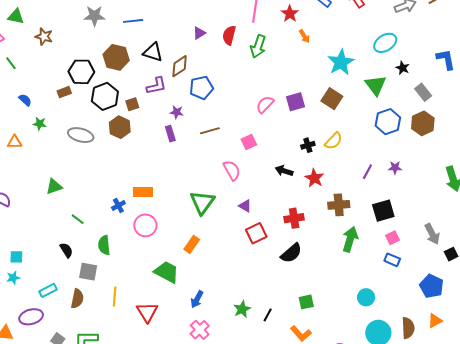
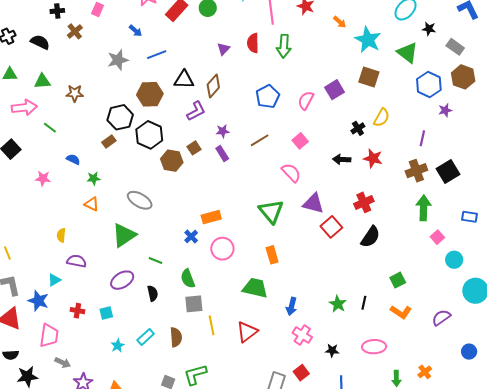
orange arrow: (304, 36) -> (340, 22), moved
blue pentagon: (201, 88) -> (268, 96), moved
brown square: (132, 104) -> (194, 148), moved
gray ellipse: (81, 135) -> (140, 200), moved, turned 30
orange triangle: (15, 142) -> (92, 204), moved, turned 42
purple star: (395, 168) -> (445, 110), moved
green triangle: (54, 187) -> (124, 235), size x1.5
brown cross: (339, 205) -> (416, 171), moved
purple triangle: (245, 206) -> (313, 204), size x1.6
pink square: (393, 238) -> (437, 237), moved
orange rectangle: (192, 244) -> (272, 255), turned -36
black semicircle: (66, 250) -> (153, 293), turned 35
gray square: (88, 272) -> (194, 304), moved
cyan star: (13, 278) -> (118, 346), moved
red triangle: (147, 312) -> (247, 332), turned 40
purple ellipse: (31, 317) -> (122, 280), moved

